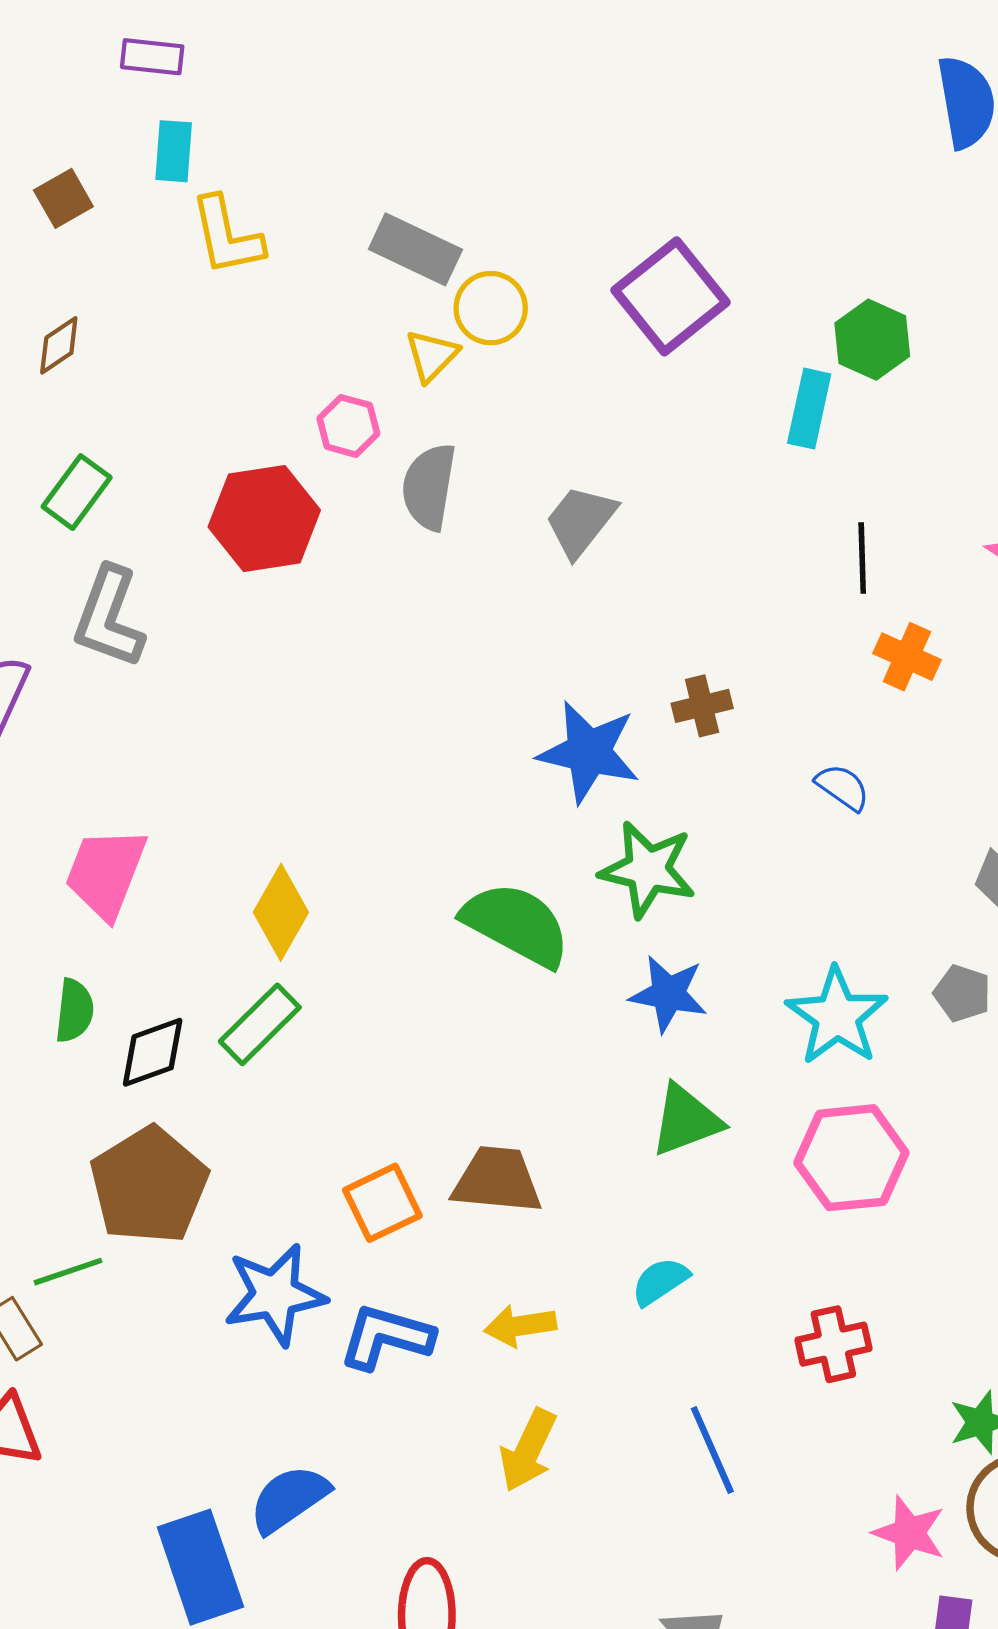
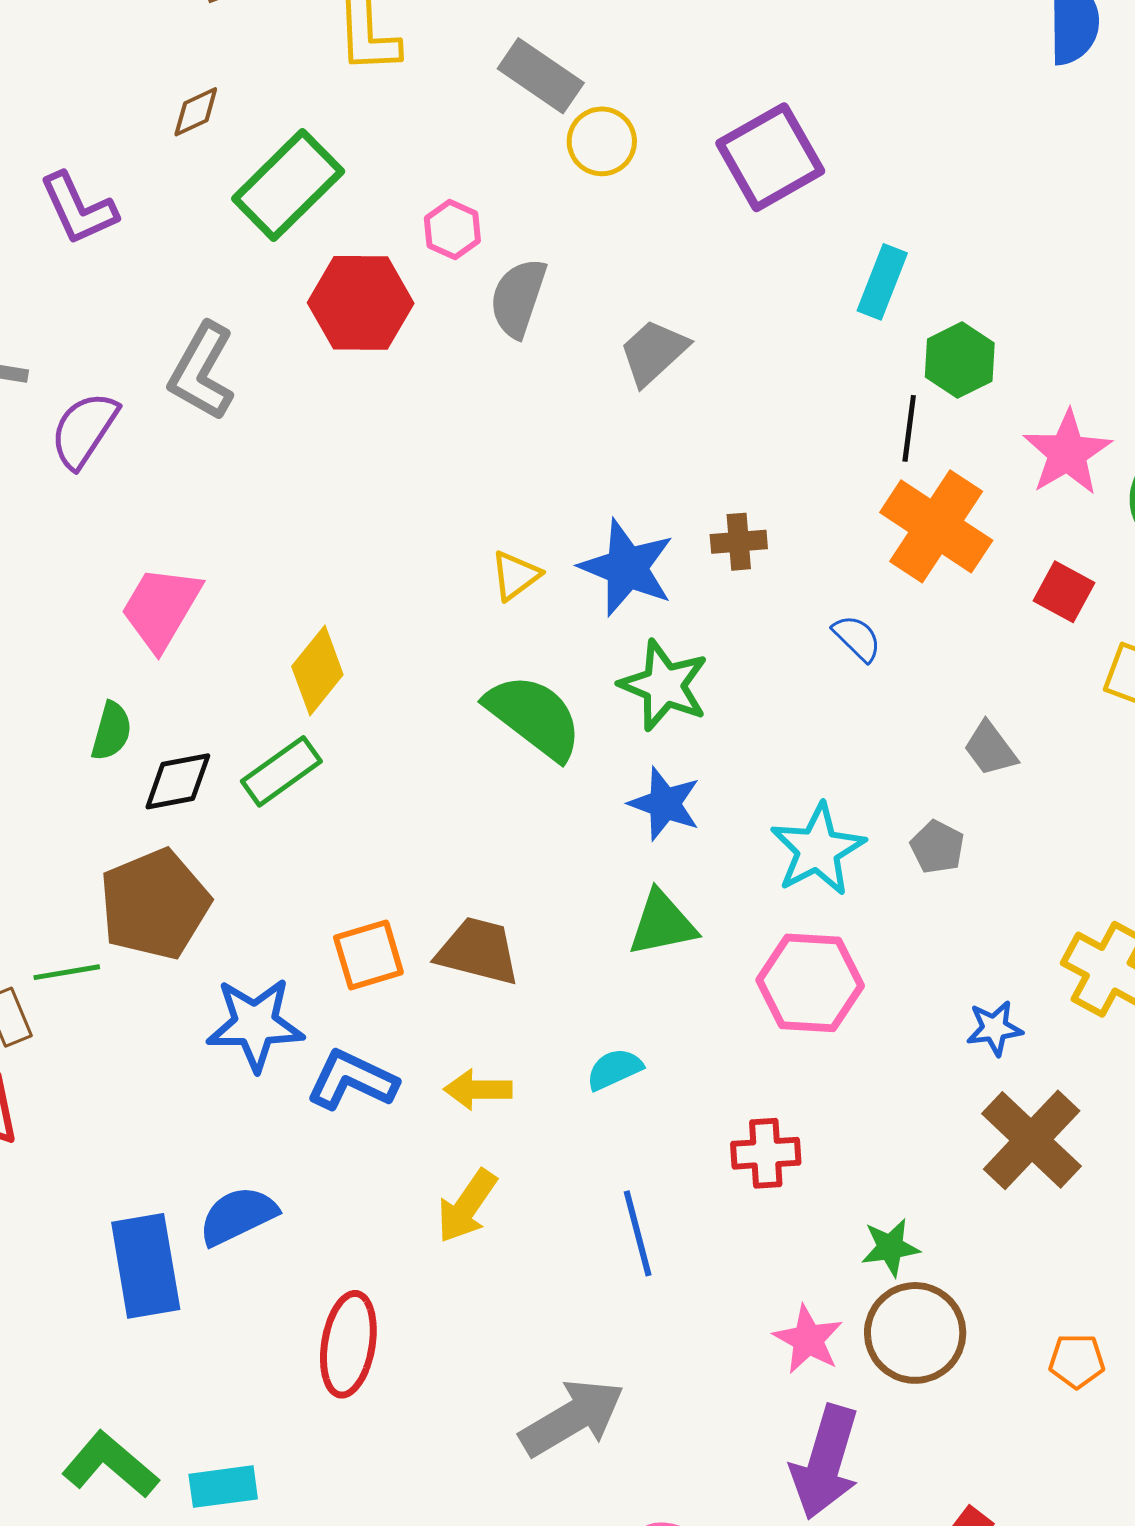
green hexagon: (872, 340) -> (960, 360), moved
yellow triangle: (432, 356) -> (515, 575), moved
green rectangle: (77, 492) -> (288, 185), moved, size x1.6
orange cross: (907, 657) -> (936, 526), size x1.8

